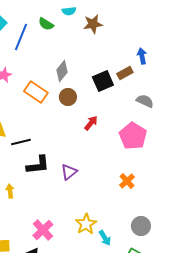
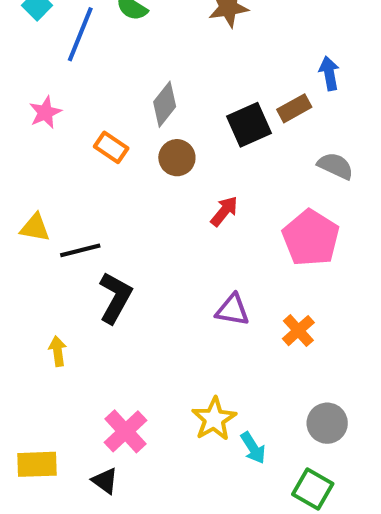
orange rectangle: (36, 92) -> (111, 147), size x0.7
black L-shape: (38, 165) -> (115, 298), turned -55
purple triangle: (69, 172) -> (233, 310), moved, turned 48

